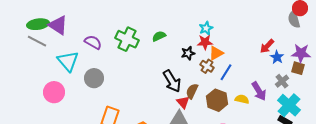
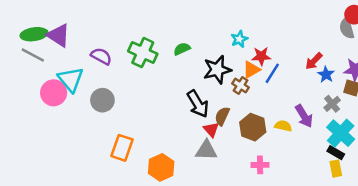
red star: (205, 42) -> (261, 56), moved
black star: (188, 53) -> (217, 70), size x1.6
blue line: (226, 72) -> (272, 73), moved
pink circle: (54, 92) -> (54, 93), moved

